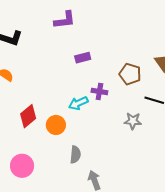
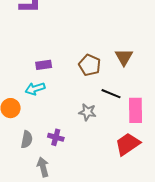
purple rectangle: (83, 58) -> (44, 65), moved
purple cross: (99, 91) -> (56, 137), moved

